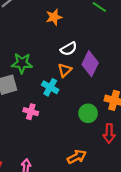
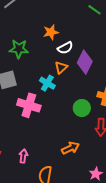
orange star: (54, 17) -> (51, 32), moved
green star: (22, 63) -> (19, 49), moved
pink cross: (31, 112) -> (29, 105), size x1.6

